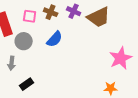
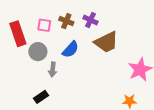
brown trapezoid: (99, 17) -> (106, 42), moved
gray arrow: (12, 63) -> (53, 69), moved

